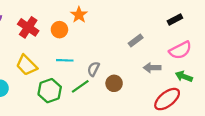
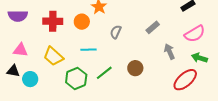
red cross: (28, 27) -> (53, 21), turned -30
gray arrow: (152, 68) -> (169, 52), turned 70
gray semicircle: (93, 69) -> (116, 32), moved

